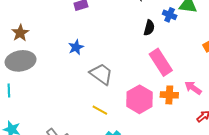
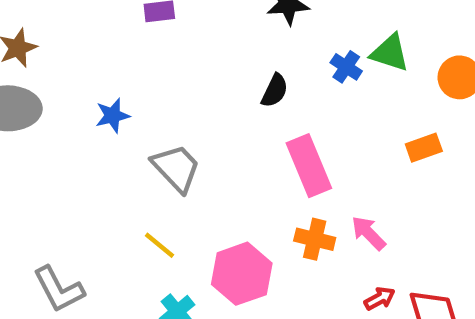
black semicircle: (149, 28) -> (275, 91), moved
blue star: (76, 47) -> (113, 116), moved
pink hexagon: (139, 99) -> (242, 274), moved

